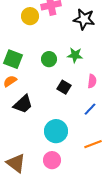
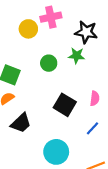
green star: (75, 55) -> (76, 56), moved
green circle: (49, 59) -> (49, 63), moved
black square: (64, 87) -> (65, 105), size x1.5

